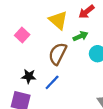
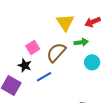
pink square: (22, 35) -> (33, 47), moved

